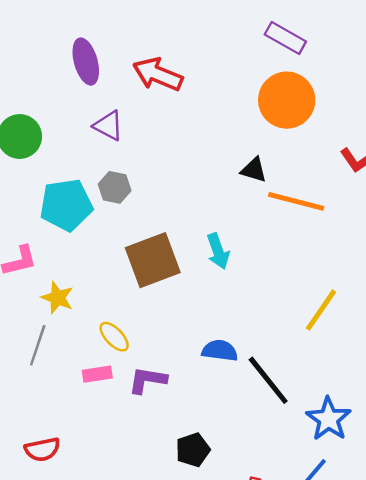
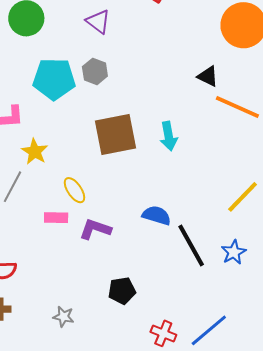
blue star: (329, 419) -> (234, 252), moved, size x0.7

